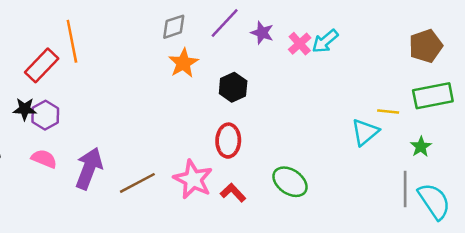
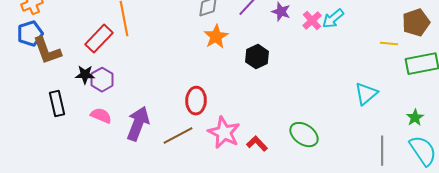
yellow line: (388, 111) -> (389, 44), moved
red ellipse: (228, 141) -> (196, 101), moved
green star: (421, 147) -> (415, 118), moved
gray line: (405, 189) -> (382, 151), moved

